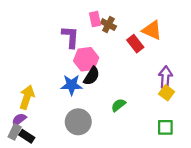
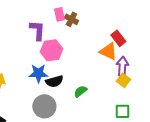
orange triangle: (152, 30) -> (108, 51), moved
red rectangle: (135, 44) -> (118, 38), moved
black semicircle: (92, 76) -> (54, 81), moved, turned 42

